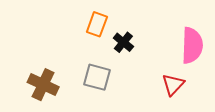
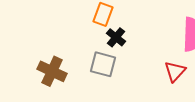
black cross: (123, 42) -> (116, 37), moved

